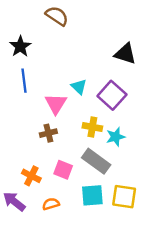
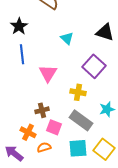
cyan triangle: (79, 87) -> (67, 38), moved
brown cross: (48, 133) -> (42, 110), moved
cyan star: (116, 137) -> (107, 109), moved
yellow square: (124, 197) -> (104, 149), turned 30
orange semicircle: (51, 204) -> (44, 147), moved

